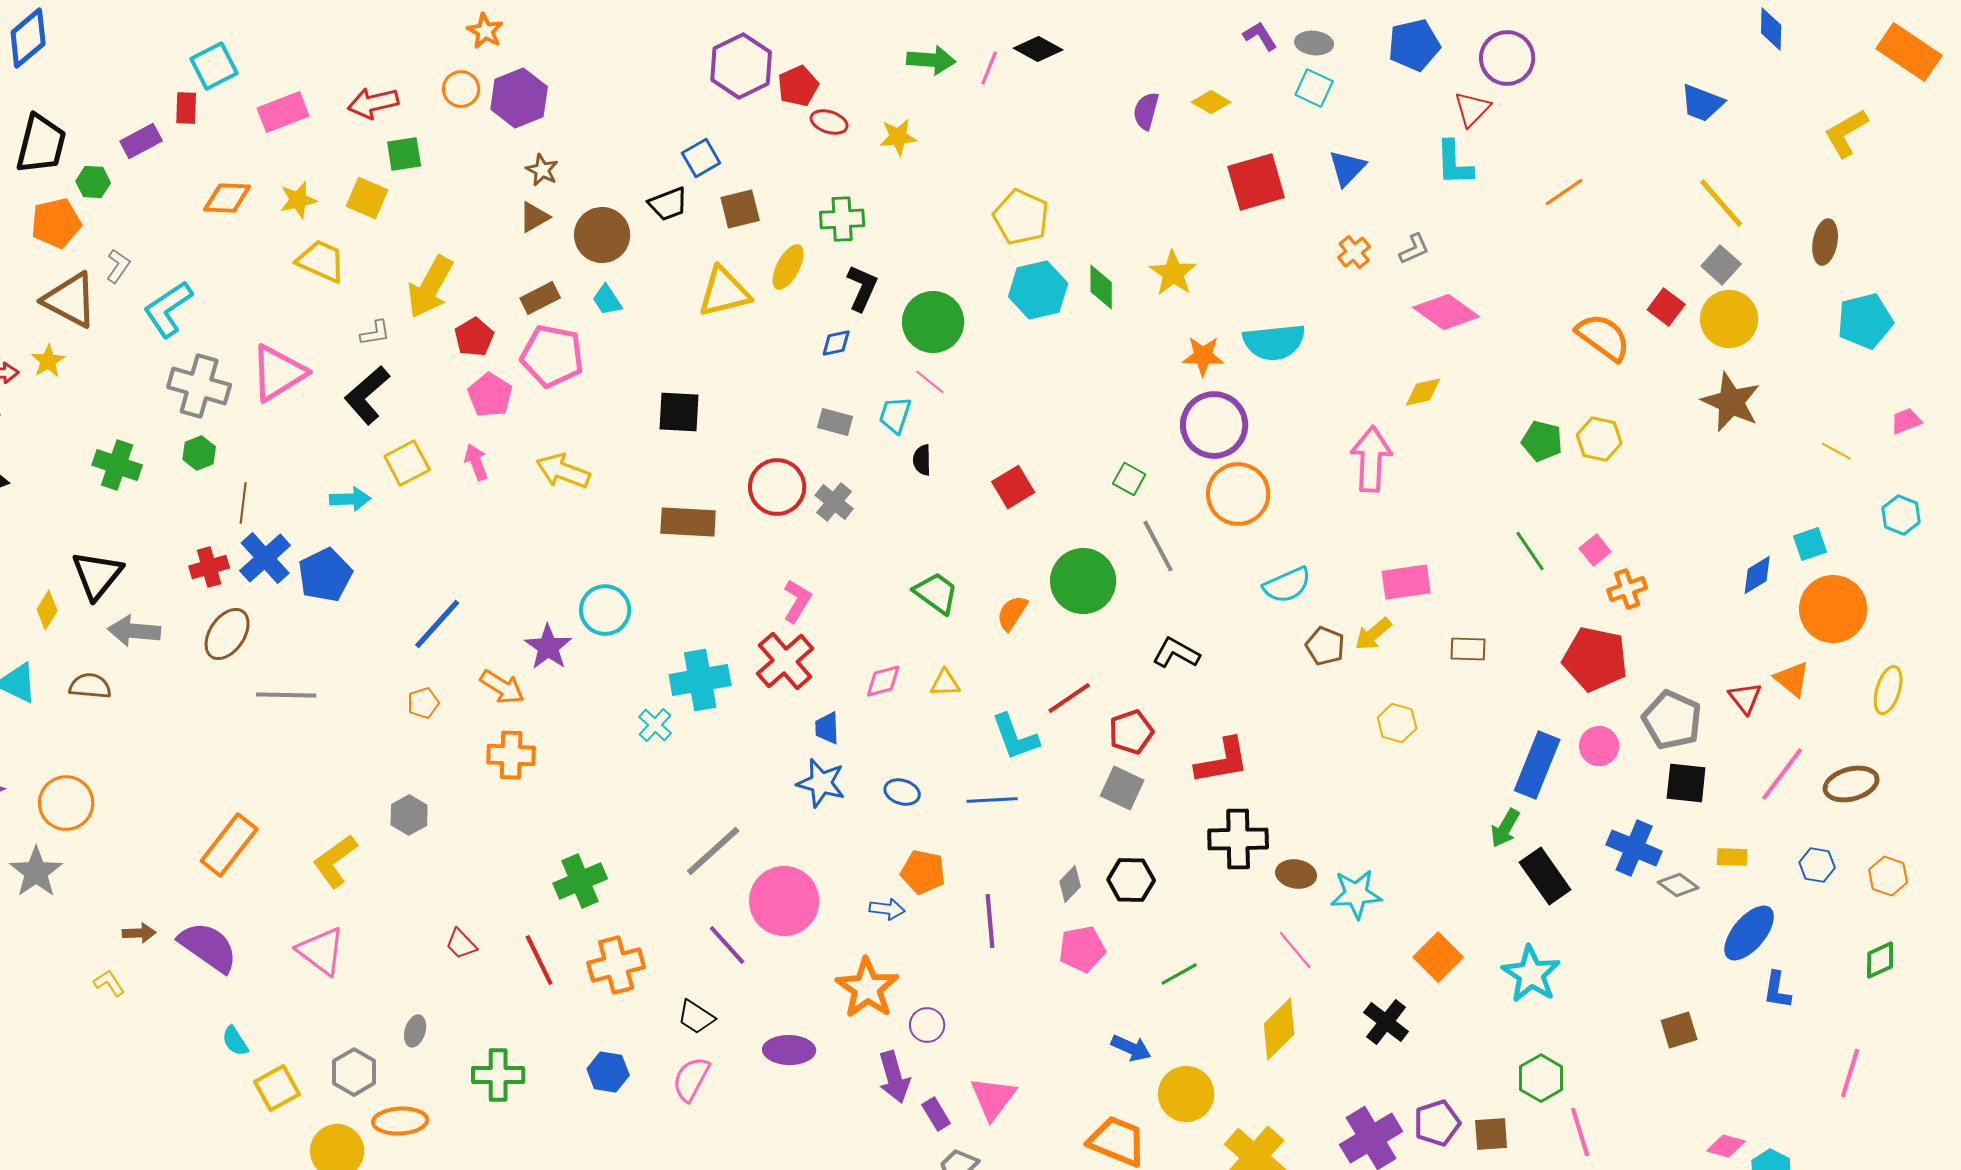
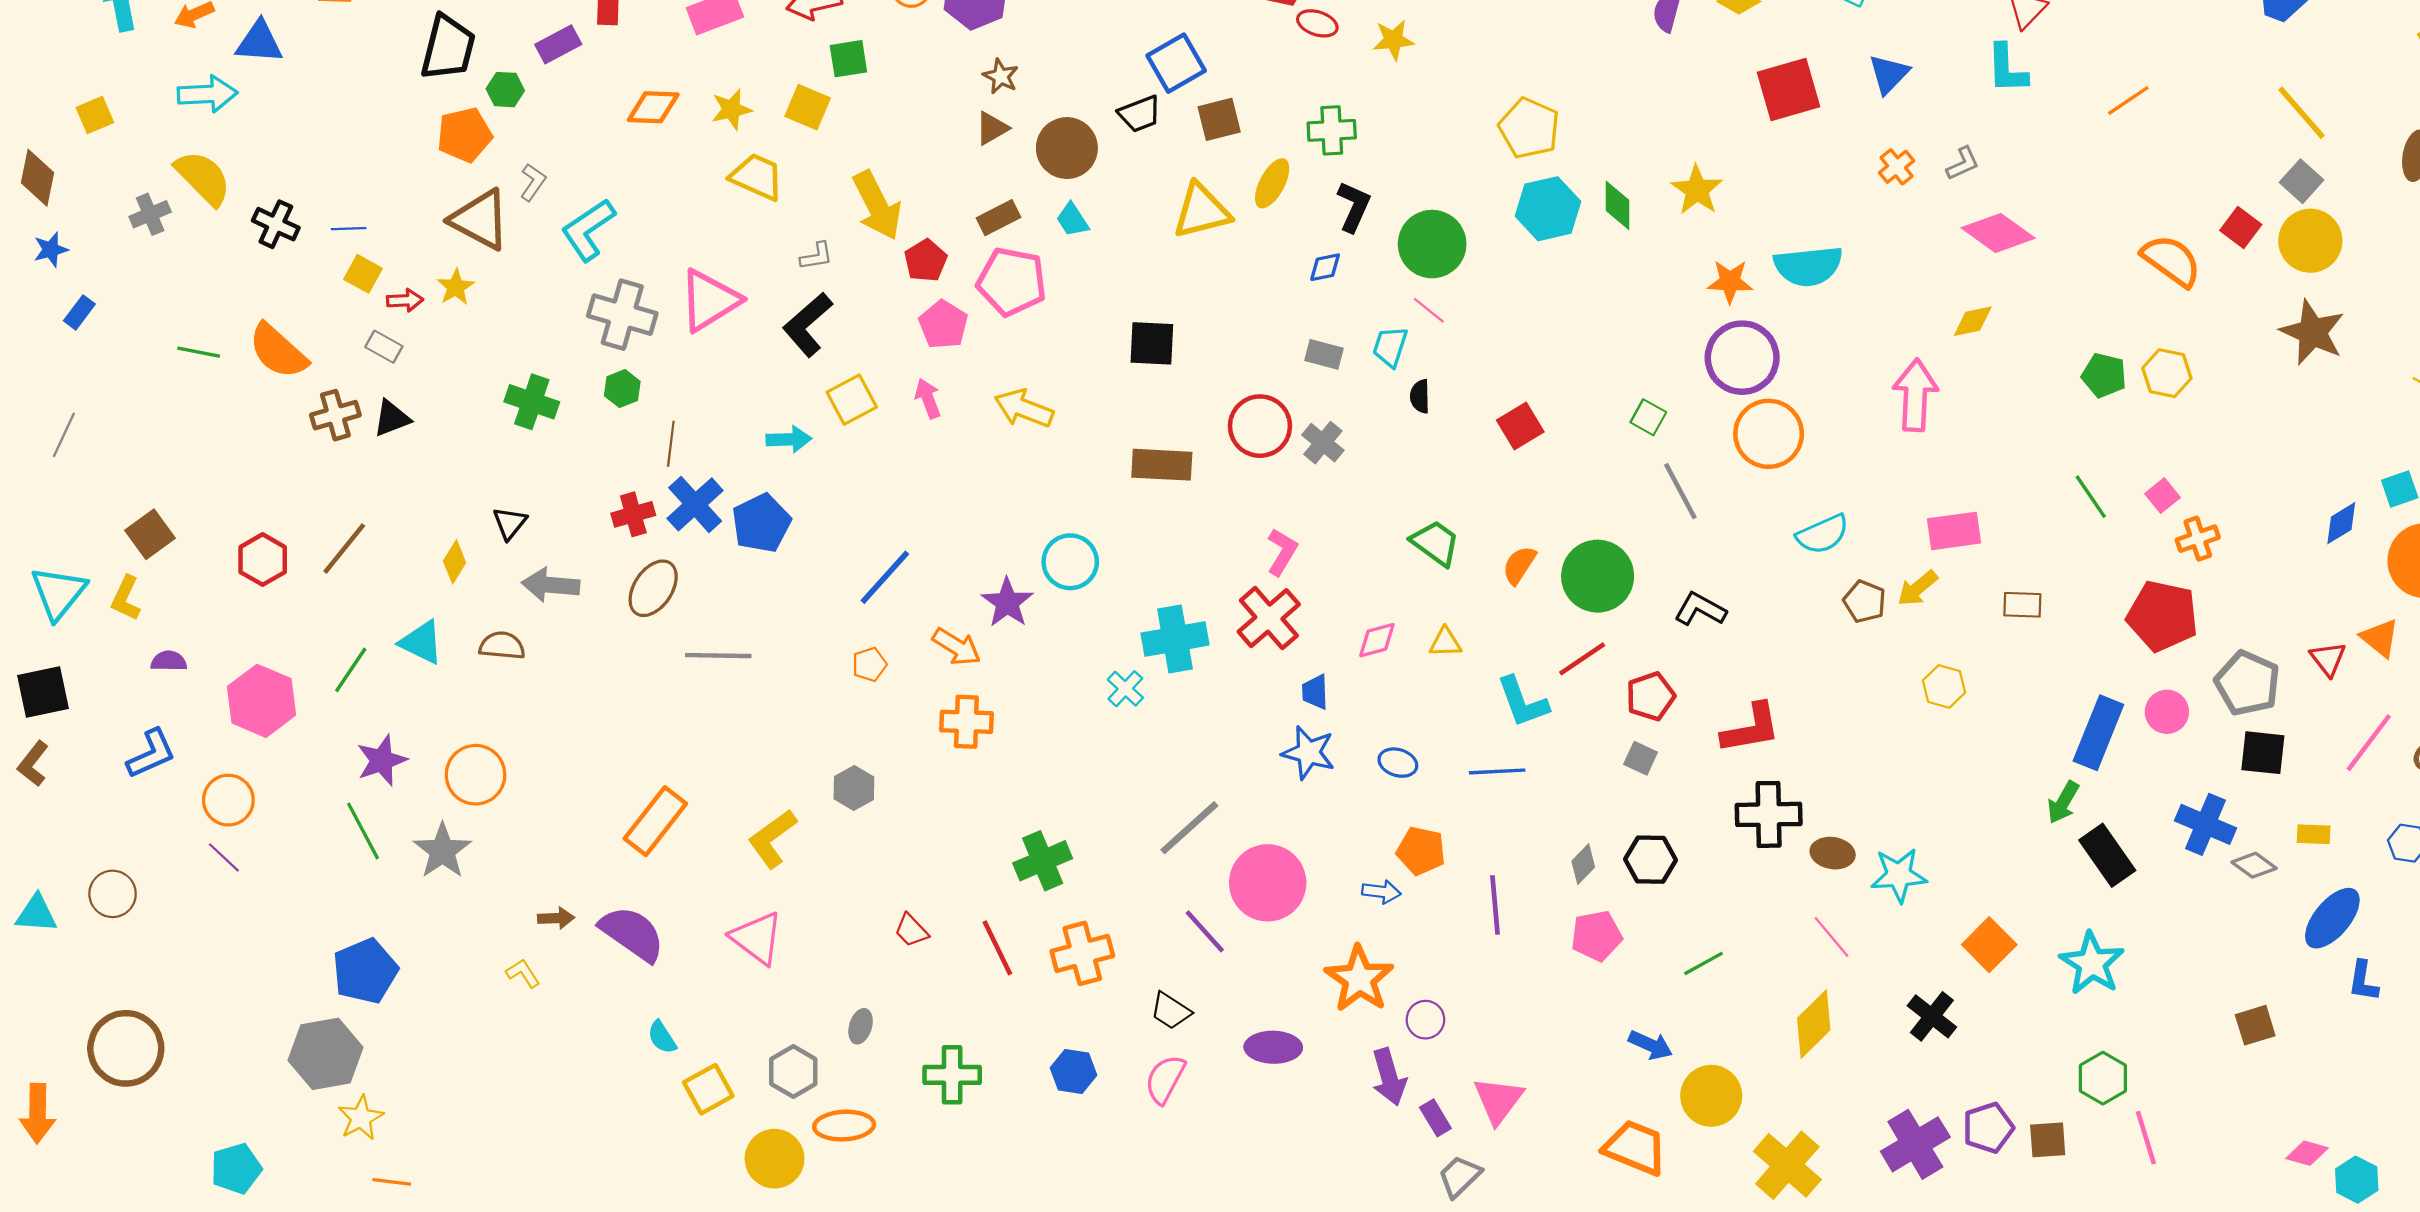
blue square: (701, 158) -> (1176, 63), size x1.4
yellow arrow: (430, 287) -> (877, 205), turned -56
black triangle: (97, 575) -> (510, 523), size x0.6
green circle: (1083, 581) -> (1598, 576), moved
gray square: (1122, 788) -> (1641, 758), size x0.7

